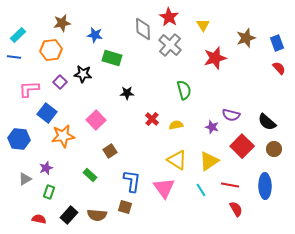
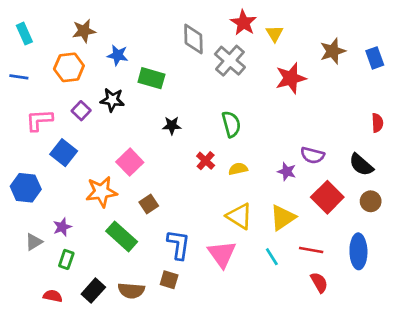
red star: (169, 17) -> (243, 23), moved
cyan rectangle: (18, 35) -> (24, 34), moved, turned -70
blue star: (95, 35) -> (118, 55), moved
red semicircle: (279, 68) -> (377, 123), moved, turned 40
green semicircle: (184, 90) -> (231, 124), moved
orange star: (63, 136) -> (101, 192), moved
green rectangle: (90, 175) -> (122, 236), size x1.6

